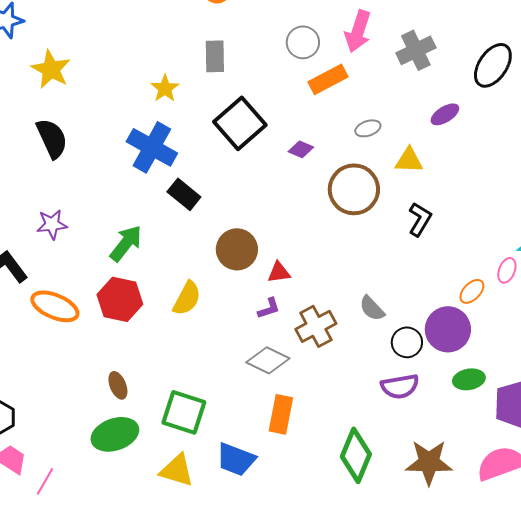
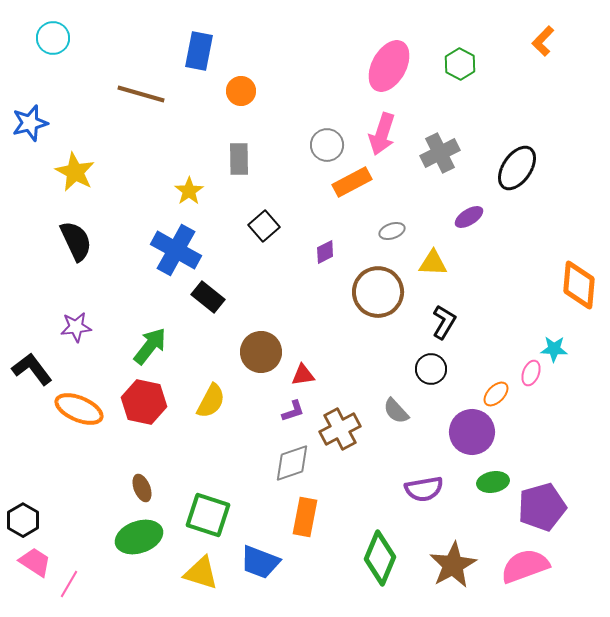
black square: (240, 123) -> (264, 226), size x0.6
purple diamond: (301, 149) -> (325, 252), turned -50
black circle: (407, 342) -> (431, 369), moved
gray diamond: (268, 360) -> (292, 463), turned -45
brown star: (429, 462) -> (453, 565), turned -30

